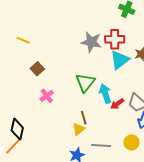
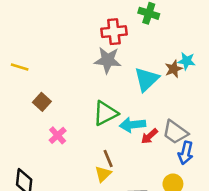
red cross: (115, 39) -> (114, 32), moved
green triangle: (85, 83) -> (105, 113), turned 30
cyan arrow: (105, 94) -> (133, 125), turned -72

